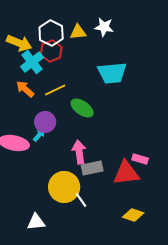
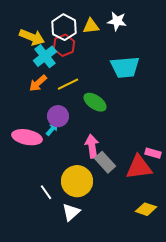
orange arrow: (25, 89) -> (38, 83), turned -84
gray rectangle: (92, 168) -> (105, 162), turned 60
white line: (81, 200) -> (46, 192), moved
white triangle: (36, 222) -> (71, 212), moved, turned -36

